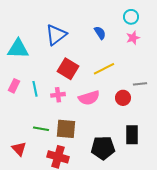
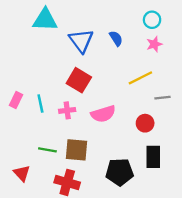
blue triangle: (56, 35) -> (81, 41), moved, turned -30
cyan triangle: (18, 49) -> (45, 20), moved
yellow line: (104, 69) -> (140, 78), moved
red circle: (123, 98) -> (145, 123), moved

